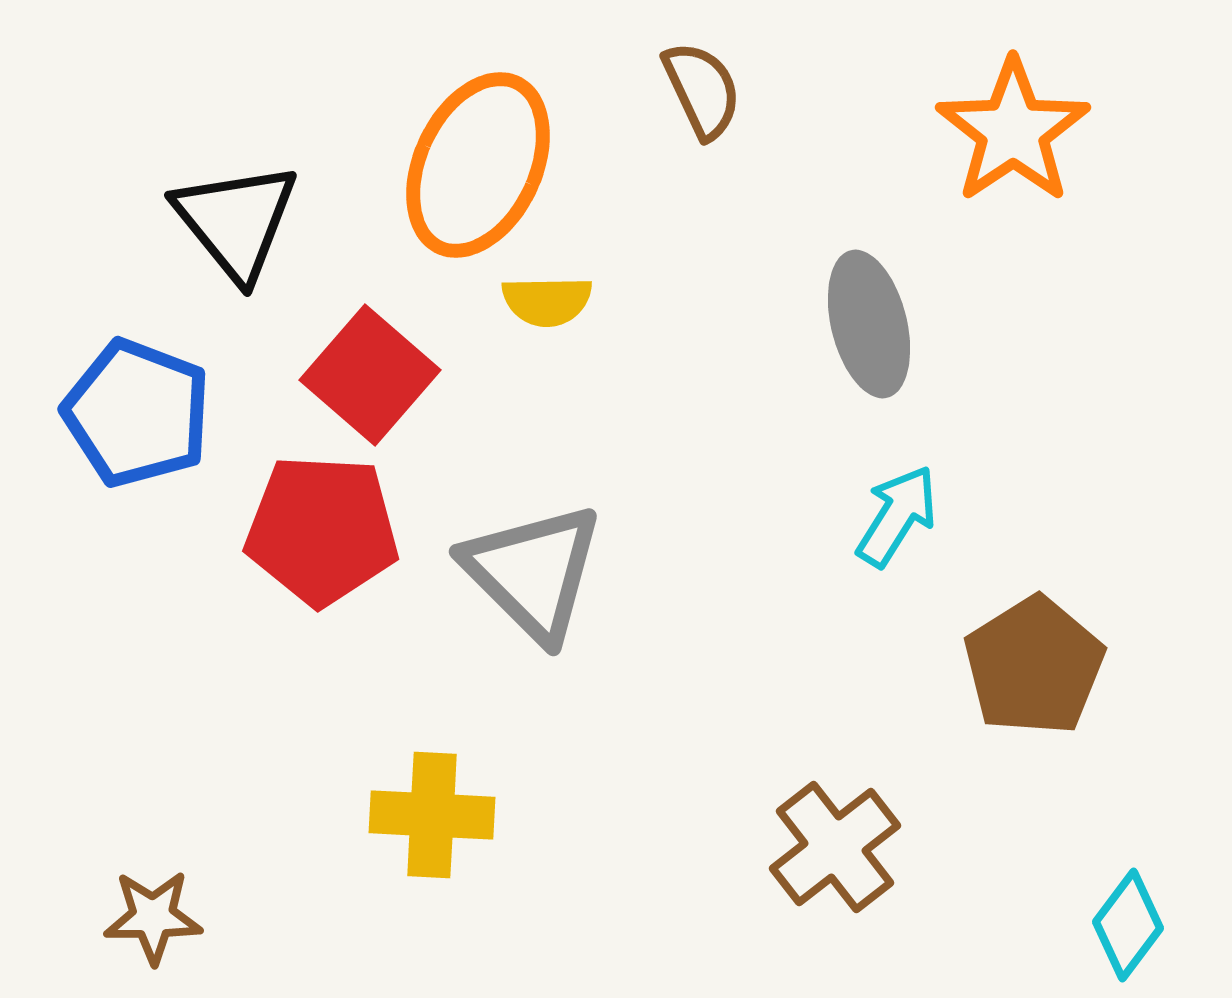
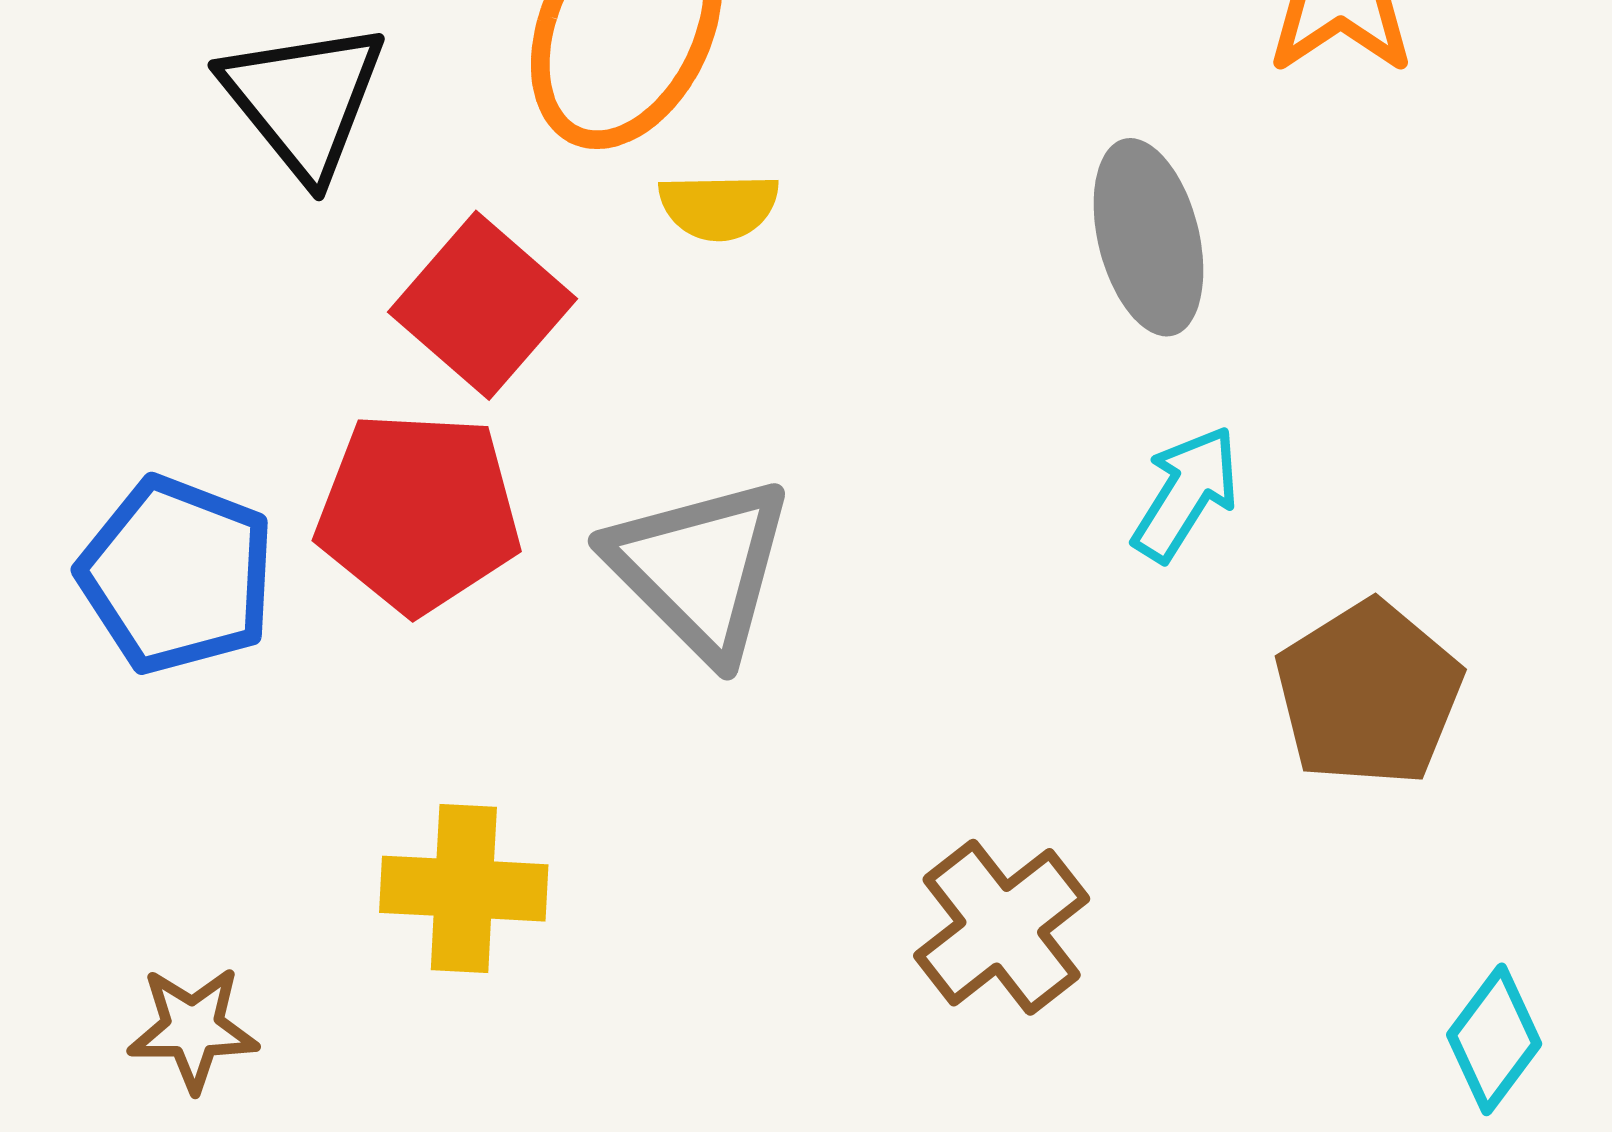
blue pentagon: (137, 413) -> (177, 575), moved
yellow cross: (432, 815) -> (464, 889), moved
brown cross: (835, 847) -> (1002, 927), moved

